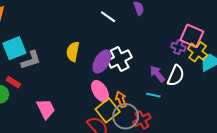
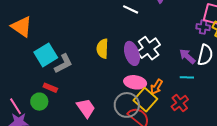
purple ellipse: (102, 61) -> (132, 53), turned -40
pink ellipse: (100, 91) -> (135, 82), turned -40
orange arrow: (121, 99) -> (156, 87), turned -119
gray circle: (126, 116) -> (127, 105), moved

